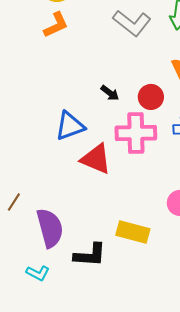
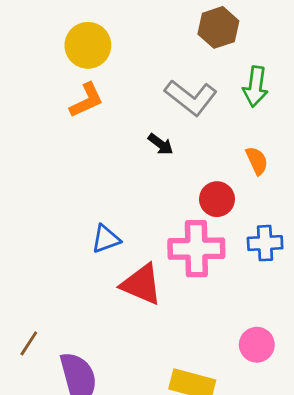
black arrow: (110, 93) -> (161, 144), moved
blue triangle: (70, 126) -> (106, 239), size x0.7

